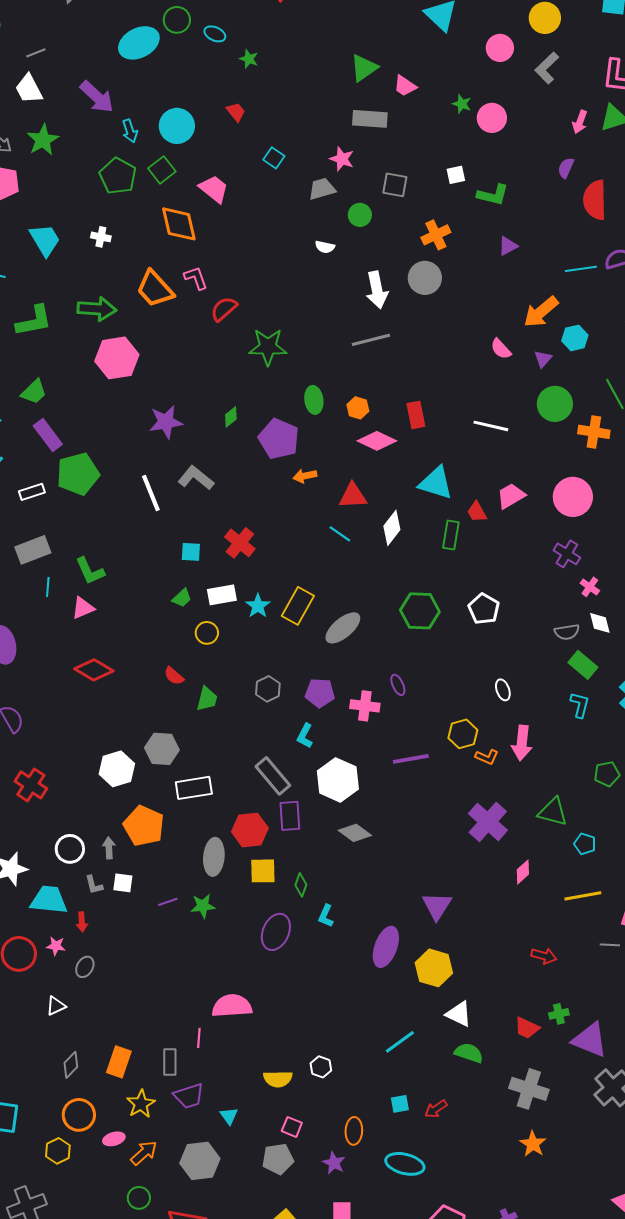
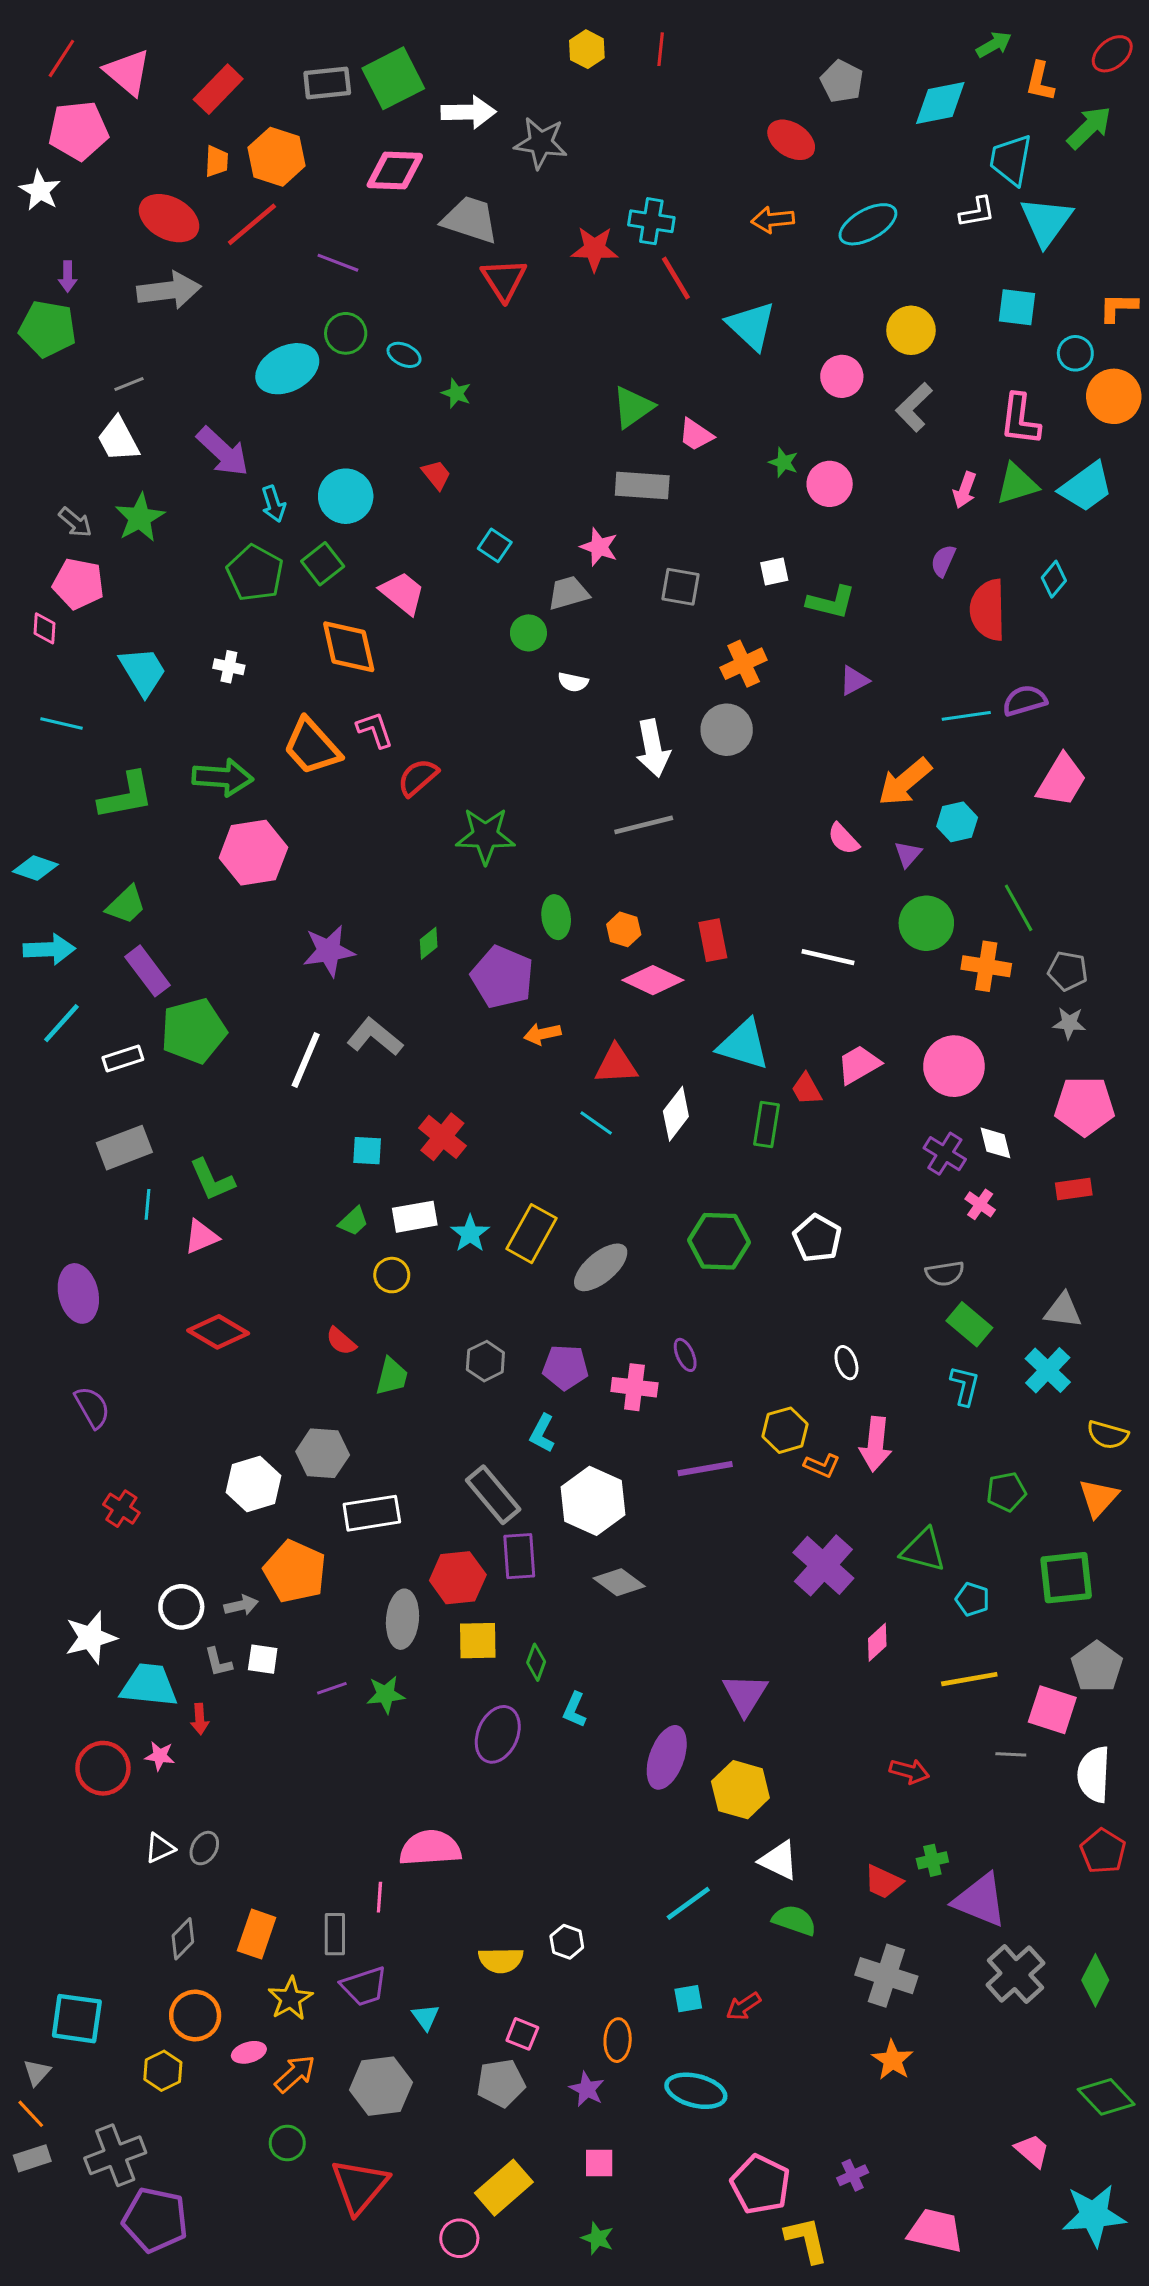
green circle: (360, 215) -> (528, 633), moved
white line: (151, 493) -> (306, 1060), turned 45
white diamond: (600, 623) -> (995, 1143), moved
red cross: (31, 785) -> (121, 1509), size x0.7
gray arrow: (109, 848) -> (241, 1605), turned 80
gray ellipse: (85, 967) -> (204, 1848), moved

